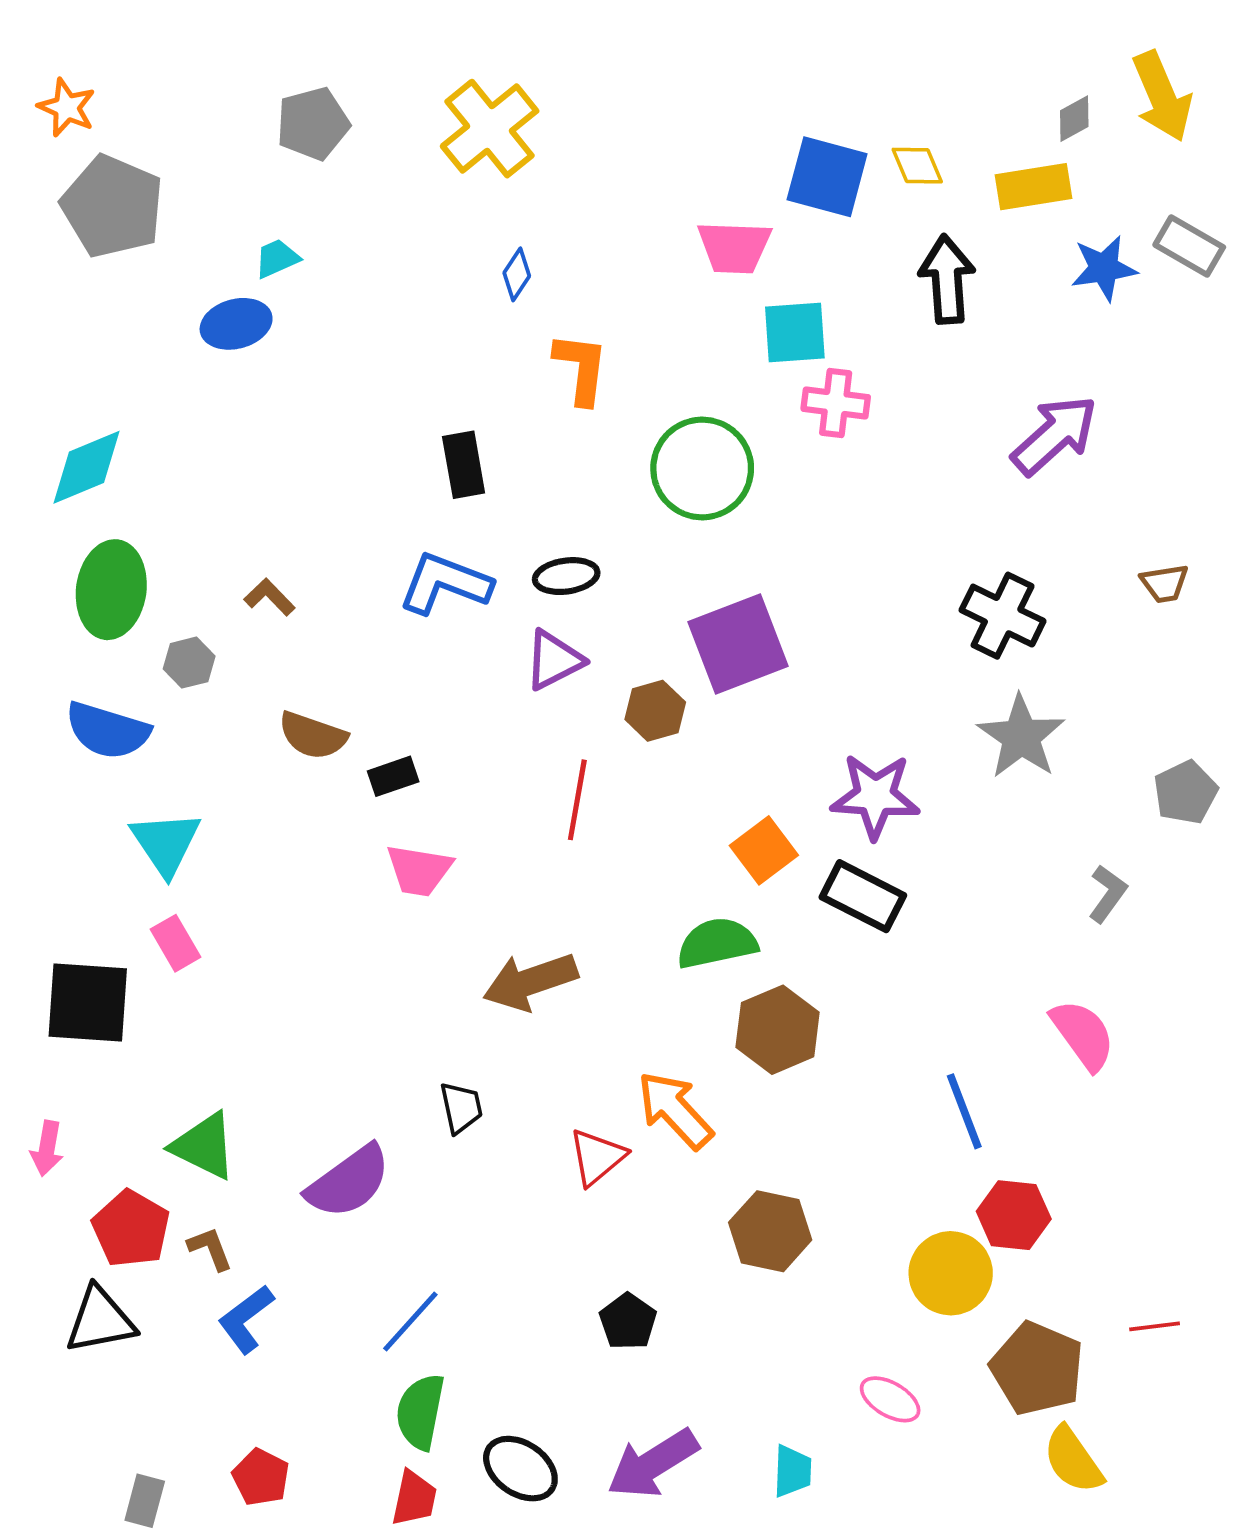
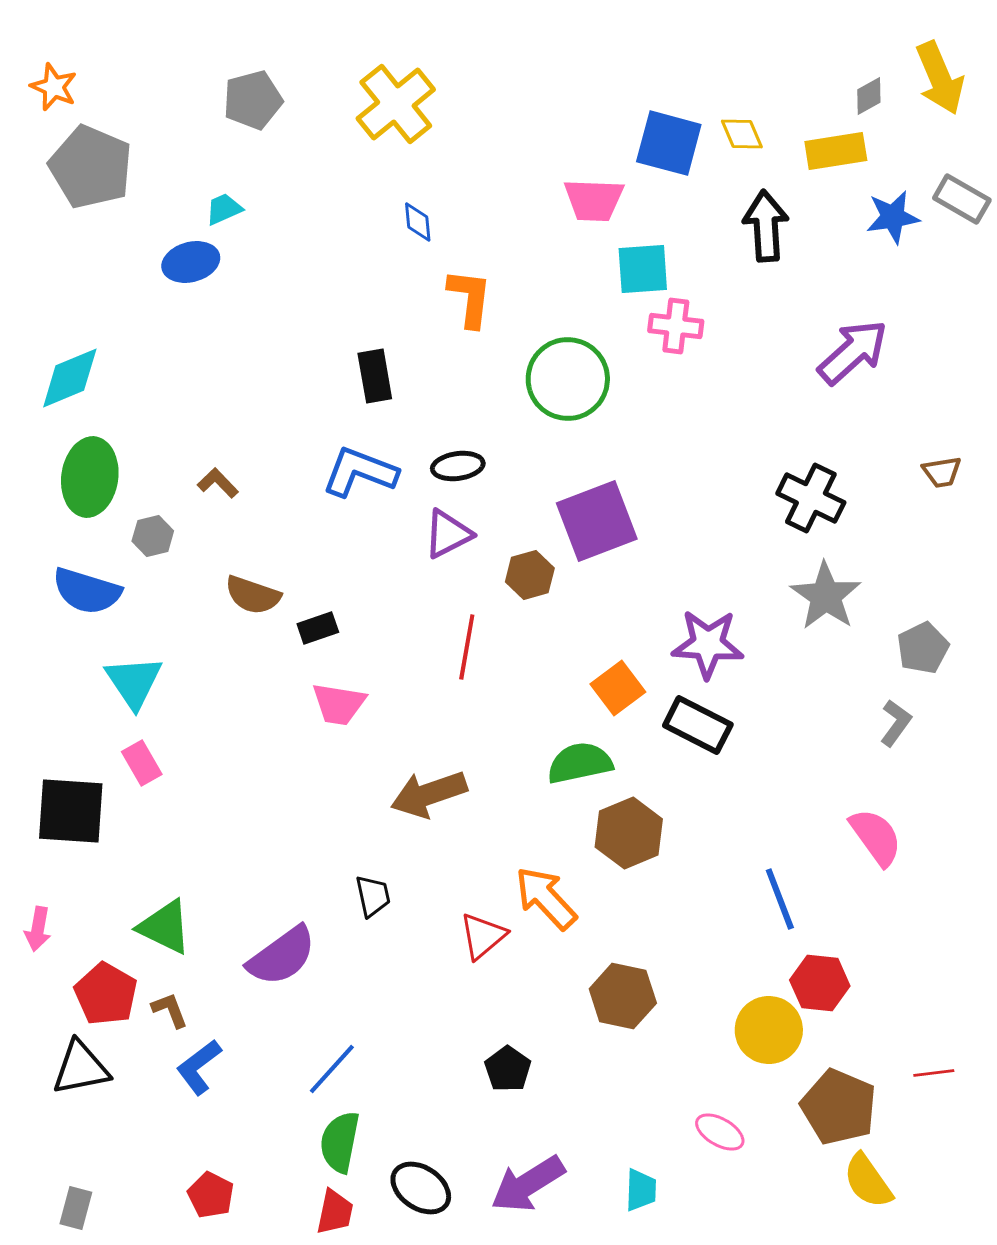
blue diamond: (517, 274) -> (418, 222), turned -39
gray pentagon: (1186, 792) -> (923, 648), moved
gray rectangle: (145, 1501) -> (76, 1208), moved

